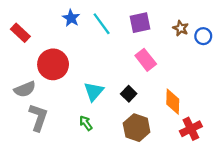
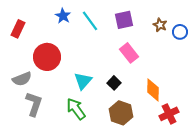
red rectangle: (20, 33) -> (18, 29), turned 72
green arrow: (86, 123) -> (76, 109), size x1.6

